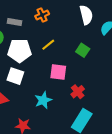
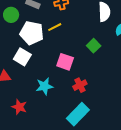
yellow line: (48, 45) -> (55, 27), moved

